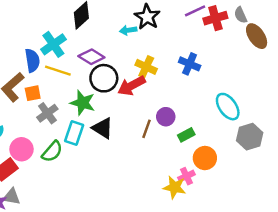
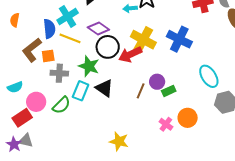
blue cross: (190, 64) -> (179, 39), size x1.4
yellow cross: (146, 67) -> (143, 40), size x1.4
gray cross: (47, 113) -> (59, 73), turned 36
green rectangle: (186, 135) -> (169, 91), moved
pink cross: (186, 176) -> (166, 124), moved, turned -32
yellow star: (175, 187) -> (119, 141), moved

